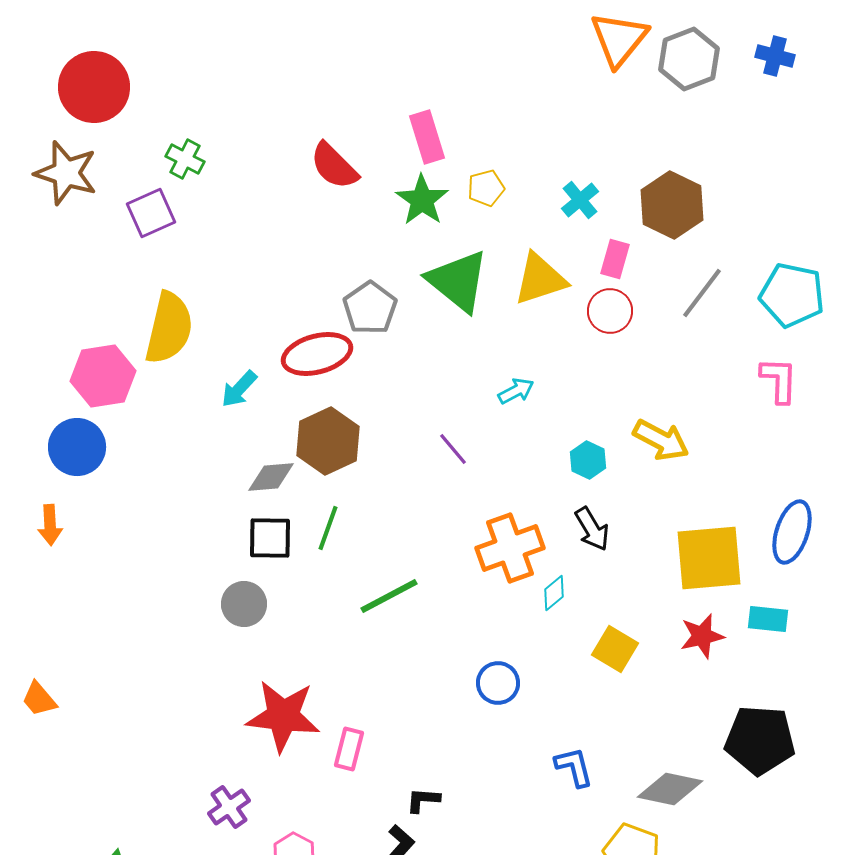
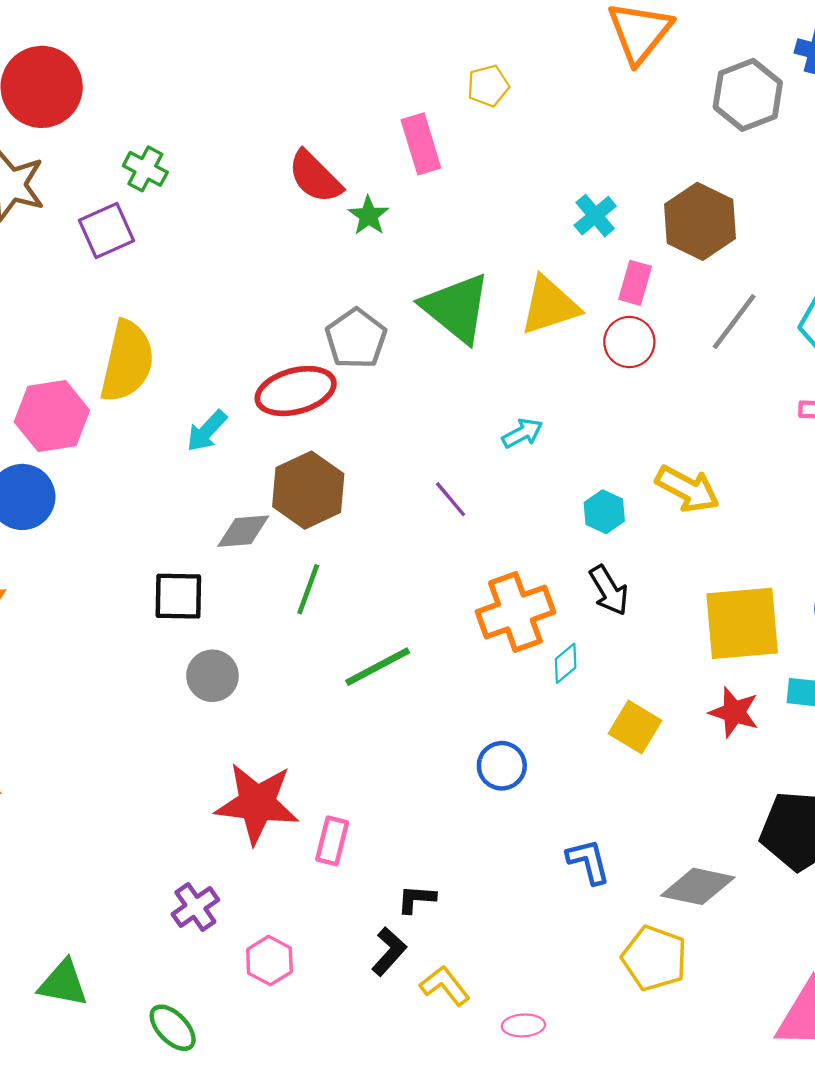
gray hexagon: (689, 59) -> (748, 95), moved
yellow pentagon: (486, 188) -> (488, 86), moved
green star: (422, 200) -> (369, 216), moved, size x0.7
black square: (270, 538) -> (178, 596), moved
red star: (702, 636) -> (734, 712), turned 30

